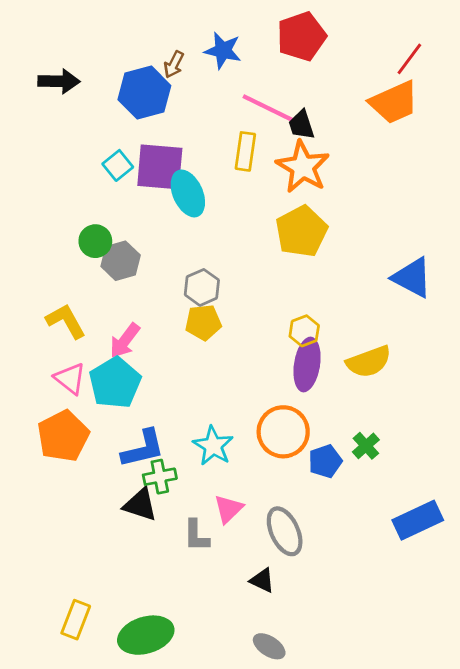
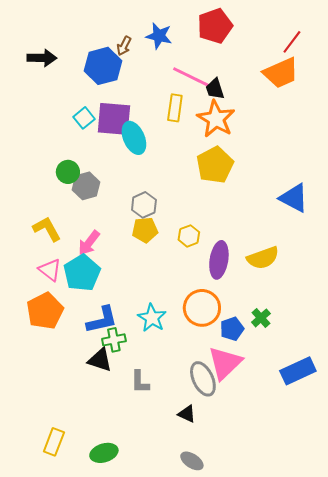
yellow hexagon: (304, 331) -> (189, 236), moved
pink triangle: (229, 509) -> (225, 363), moved, size x1.6
green ellipse: (146, 635) -> (104, 453), size x0.7

